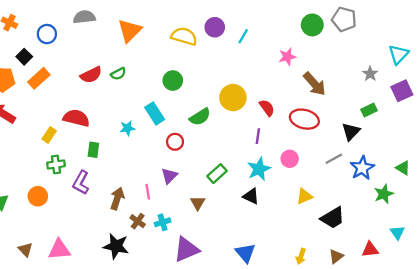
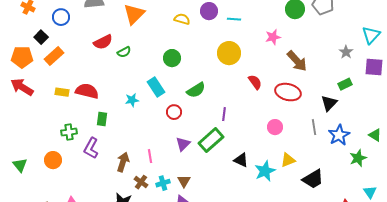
yellow semicircle: (184, 36) -> (182, 19), size x0.7
cyan line: (243, 36) -> (234, 19), turned 64
red semicircle: (91, 75) -> (103, 42), moved
purple square: (402, 91) -> (374, 67), turned 30
yellow circle: (233, 98) -> (229, 53), moved
yellow rectangle: (49, 135) -> (62, 92), moved, turned 64
purple line: (258, 136) -> (224, 114), moved
gray line: (334, 159) -> (314, 127), turned -70
cyan star: (259, 169) -> (265, 171), moved
green rectangle: (217, 174) -> (211, 140), size x1.4
purple triangle: (169, 176) -> (183, 144), moved
brown triangle: (198, 203) -> (184, 181), moved

